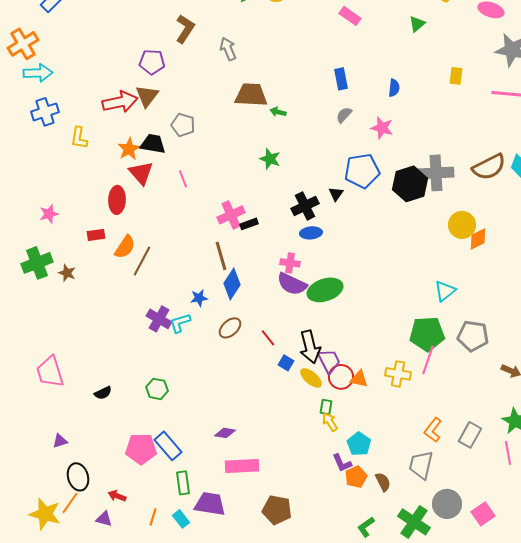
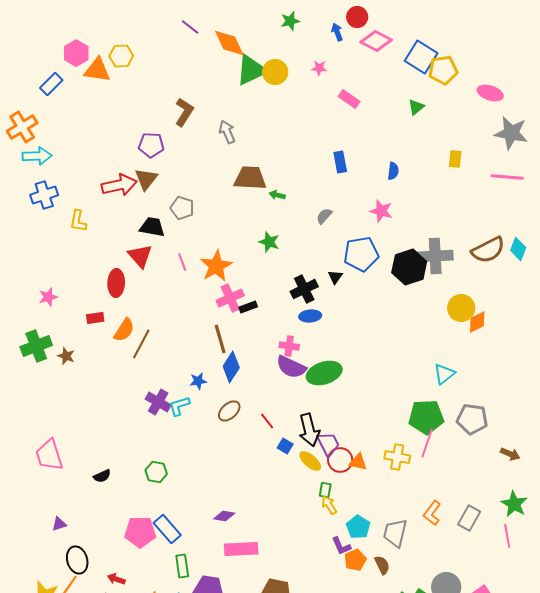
gray semicircle: (344, 115) -> (324, 216), moved
orange star: (129, 149) -> (216, 266), moved, size x1.4
gray trapezoid: (421, 465) -> (395, 533), moved

